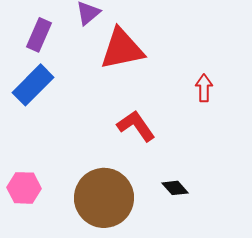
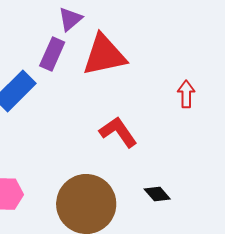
purple rectangle: (39, 35) -> (52, 54), moved

